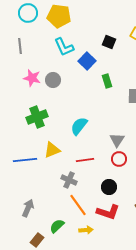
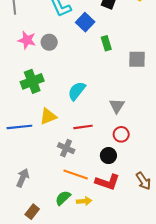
red circle: (119, 159) -> (121, 134), moved
orange line: (78, 205) -> (76, 175), turned -35
green semicircle: (57, 226) -> (63, 198), moved

